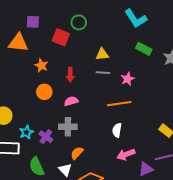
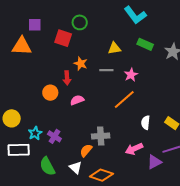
yellow triangle: (102, 54) -> (114, 48), moved
orange star: (41, 65) -> (81, 64), moved
red arrow: (70, 75) -> (67, 78), moved
orange line: (119, 104) -> (124, 100), turned -30
gray cross: (68, 127) -> (101, 136), moved
white semicircle: (117, 130) -> (146, 123), moved

